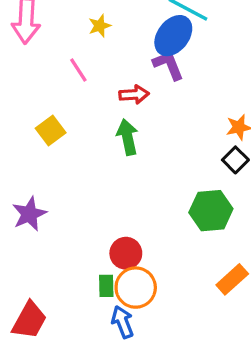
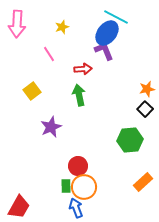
purple star: (29, 214) -> (51, 127), moved

